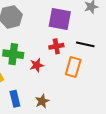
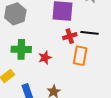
red cross: (56, 46) -> (70, 36), moved

